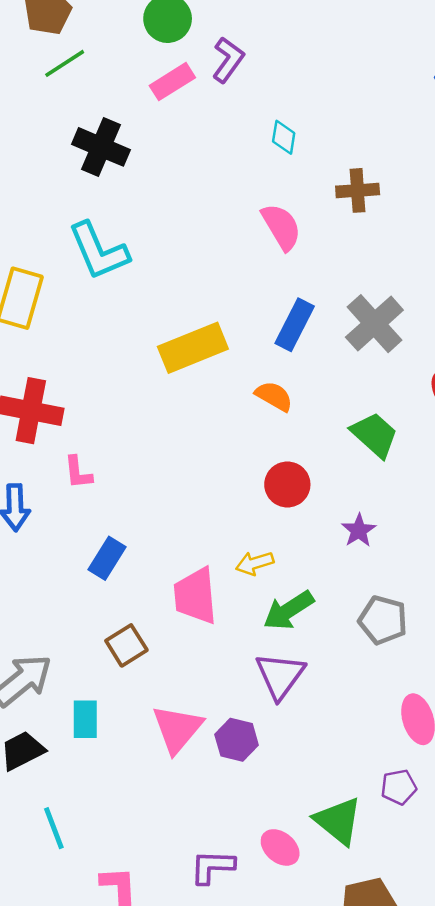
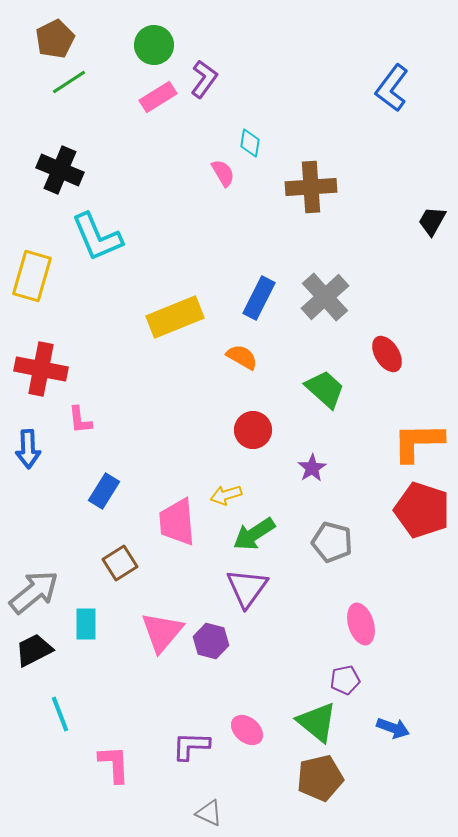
black cross: (101, 147) -> (60, 170), moved
brown cross: (358, 190) -> (311, 187), size x1.4
pink semicircle: (281, 227) -> (223, 173), moved, size x0.7
green triangle: (338, 821) -> (317, 722), moved

